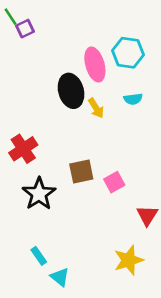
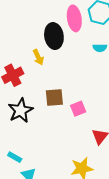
yellow arrow: (96, 108) -> (38, 57), moved
cyan rectangle: (39, 256) -> (15, 157), turned -32

